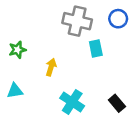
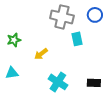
yellow arrow: (51, 67) -> (41, 54), turned -144
black rectangle: (117, 103) -> (94, 83), turned -48

